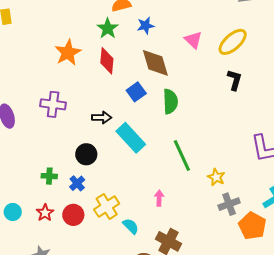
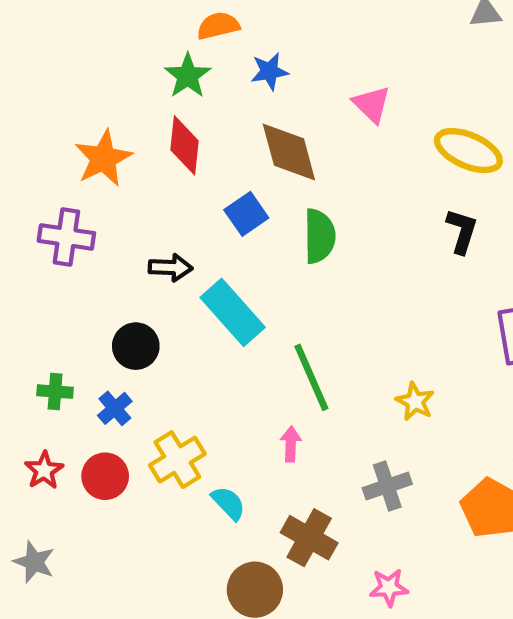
yellow ellipse: (233, 42) -> (468, 151), moved, turned 64
orange star: (68, 53) -> (103, 158), moved
black L-shape: (235, 80) -> (462, 231), moved
green line: (182, 156) -> (311, 377), moved
gray cross: (229, 204) -> (387, 486), moved

